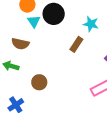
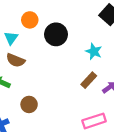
cyan triangle: (34, 21) -> (11, 38), moved
brown rectangle: (76, 44) -> (89, 80), moved

